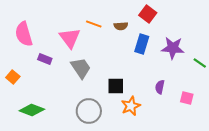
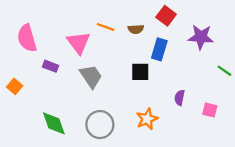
purple star: (173, 48) -> (201, 37), moved
black square: (116, 86) -> (140, 72), moved
green diamond: (32, 110) -> (54, 123), moved, turned 50

